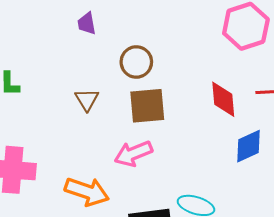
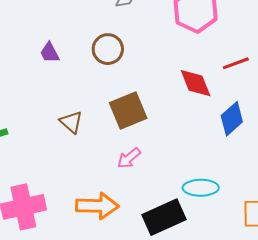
brown circle: (136, 62) -> (108, 49), moved
pink arrow: (133, 154) -> (129, 158), size x0.7

